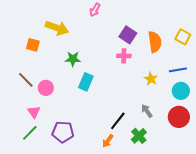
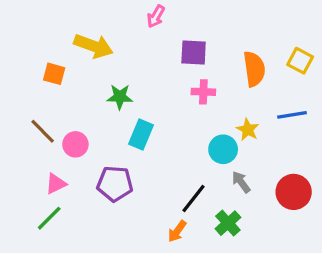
purple square: (128, 35) -> (194, 52), moved, turned -30
cyan circle: (181, 91) -> (223, 149), moved
pink triangle: (34, 112) -> (56, 184), turned 40
purple pentagon: (63, 132) -> (115, 184), moved

